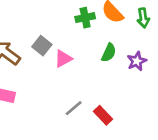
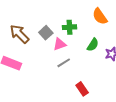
green cross: (85, 18) -> (70, 27), moved
gray line: (74, 108) -> (64, 63), moved

